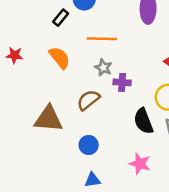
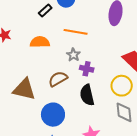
orange semicircle: (60, 58) -> (40, 42), turned -60
black semicircle: (143, 121) -> (87, 95), moved
blue circle: (89, 145) -> (53, 115), size x1.5

